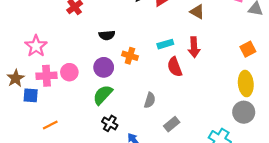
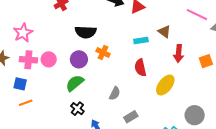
brown triangle: (197, 12) -> (164, 31), moved
black semicircle: (107, 35) -> (86, 32), size x1.5
cyan rectangle: (165, 44) -> (141, 40), moved
red arrow: (194, 47) -> (179, 54), moved
yellow ellipse: (246, 84) -> (165, 85), moved, turned 35
blue square: (31, 95) -> (20, 84), moved

